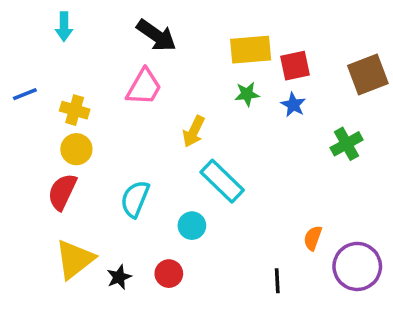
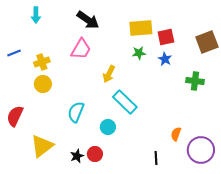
yellow cross: (75, 110) -> (42, 62), turned -35
green cross: (347, 144) -> (195, 81), turned 36
red semicircle: (62, 192) -> (15, 116), moved
black star: (119, 277) -> (77, 156), moved

